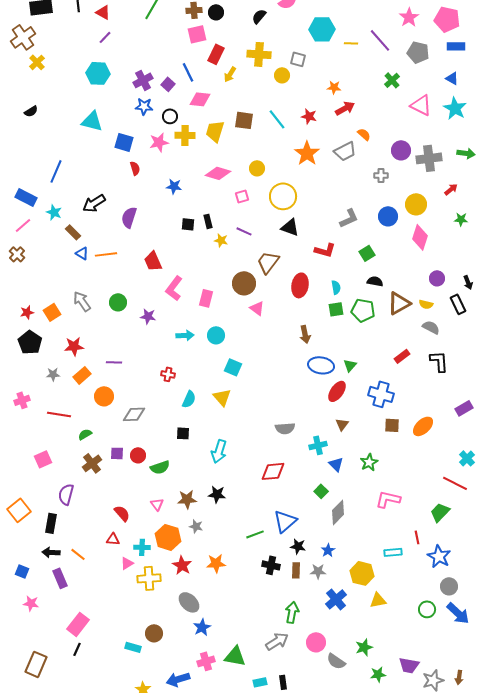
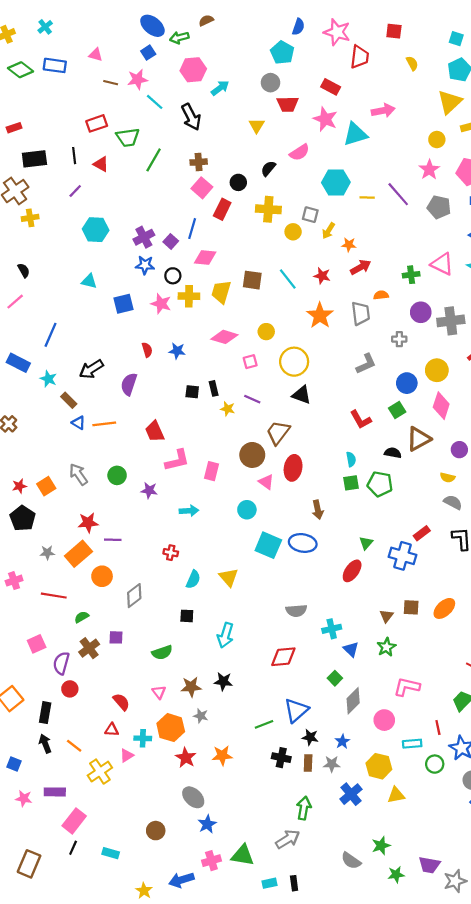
black circle: (216, 12) -> (238, 182), moved
pink square: (197, 34) -> (202, 188), turned -36
purple line: (105, 37) -> (75, 191), moved
yellow cross: (37, 62) -> (30, 218), turned 35
blue line: (188, 72) -> (192, 229), turned 42
yellow arrow: (230, 74) -> (328, 231), moved
green cross: (392, 80) -> (411, 275), moved, turned 35
black semicircle: (31, 111) -> (24, 270), turned -88
cyan triangle: (92, 121) -> (89, 281), size x0.7
orange semicircle: (364, 134) -> (381, 295), turned -48
blue square: (124, 142) -> (123, 304), turned -30
pink star: (159, 142) -> (161, 304), turned 30
gray trapezoid: (345, 151) -> (361, 313), turned -70
red semicircle: (135, 168) -> (147, 350), moved
gray L-shape: (349, 218) -> (366, 364), moved
pink line: (23, 225) -> (15, 302), moved
red L-shape: (325, 250) -> (361, 420), moved, turned 45
green square: (367, 253) -> (397, 410), moved
red ellipse: (300, 285) -> (293, 468), moved
pink L-shape: (174, 288) -> (177, 460), turned -140
brown triangle: (399, 303) -> (419, 439), moved
cyan circle: (216, 335) -> (247, 510), moved
red star: (74, 346) -> (88, 523), moved
blue ellipse: (321, 365) -> (303, 543), moved
cyan square: (233, 367) -> (268, 545), moved, size x1.4
orange rectangle: (82, 375) -> (78, 554), size x1.4
blue cross: (381, 394) -> (402, 556), moved
gray diamond: (134, 414) -> (134, 596), turned -35
brown triangle: (342, 424) -> (386, 616), moved
red circle: (138, 455) -> (70, 689), moved
purple semicircle: (66, 494) -> (61, 663), moved
black arrow: (51, 552) -> (45, 744), turned 66
purple rectangle: (60, 578) -> (55, 792), moved, turned -66
yellow cross: (149, 578) -> (100, 772), moved, turned -30
green circle: (427, 609) -> (435, 764), moved
pink circle: (316, 642) -> (384, 720), moved
cyan rectangle: (133, 647) -> (111, 853), moved

